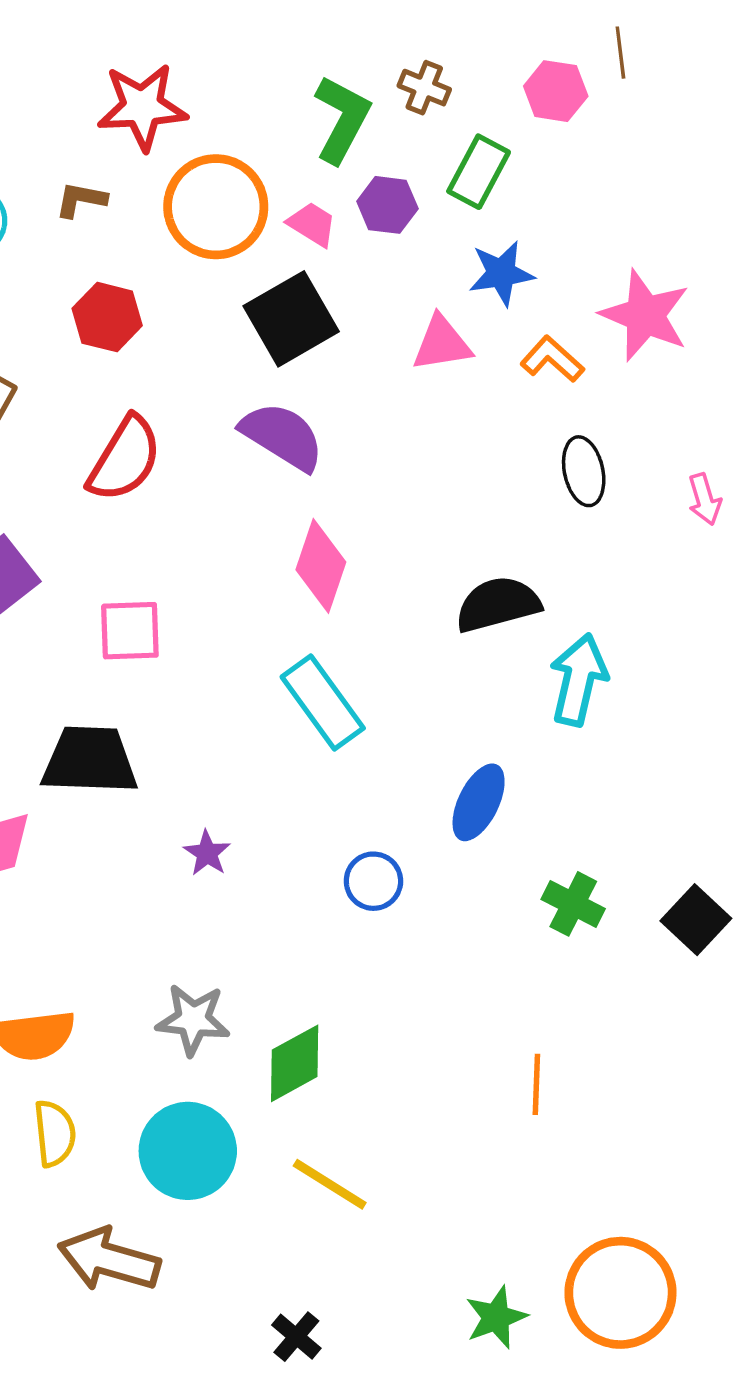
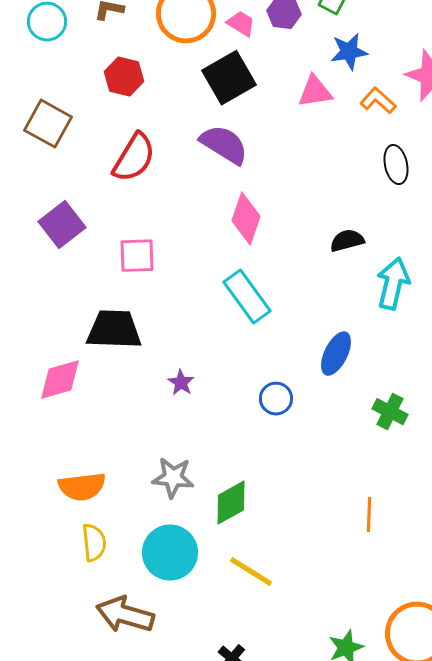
black semicircle: (498, 604) -> (347, 241), size x0.7

